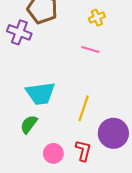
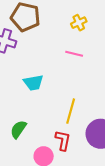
cyan trapezoid: (40, 93) -> (33, 83), moved, size x0.7
red L-shape: (83, 151) -> (63, 140), moved

